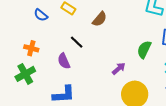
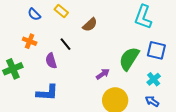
orange cross: (31, 48) -> (30, 41), moved
green semicircle: (144, 50) -> (129, 59), size x1.4

